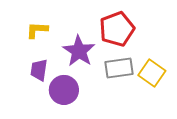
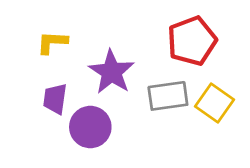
red pentagon: (117, 29) -> (192, 41), moved

